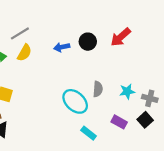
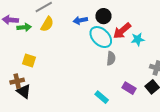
red arrow: (121, 37) -> (122, 31), moved
cyan star: (127, 91) -> (138, 39), moved
cyan ellipse: (75, 101) -> (101, 37), moved

